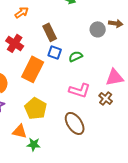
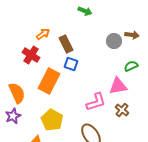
orange arrow: (22, 12) -> (43, 34), moved
green semicircle: (76, 56) -> (131, 66), moved
pink triangle: (115, 77) -> (118, 86), moved
pink L-shape: (80, 90) -> (96, 102), turned -35

